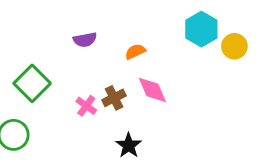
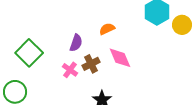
purple semicircle: (85, 40) -> (76, 43), moved, turned -60

